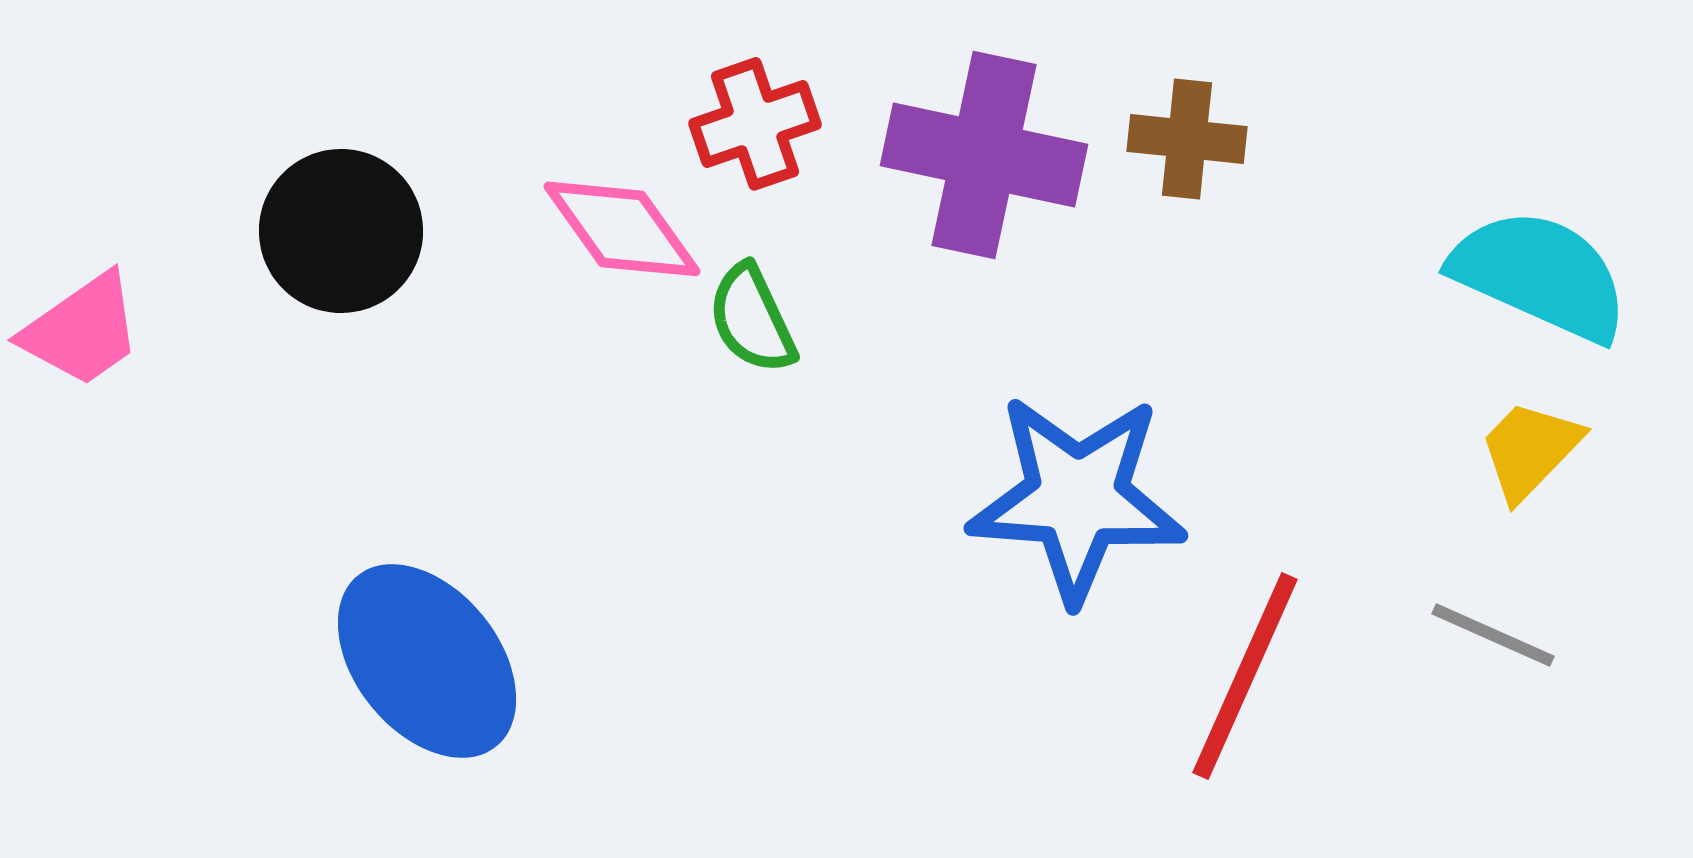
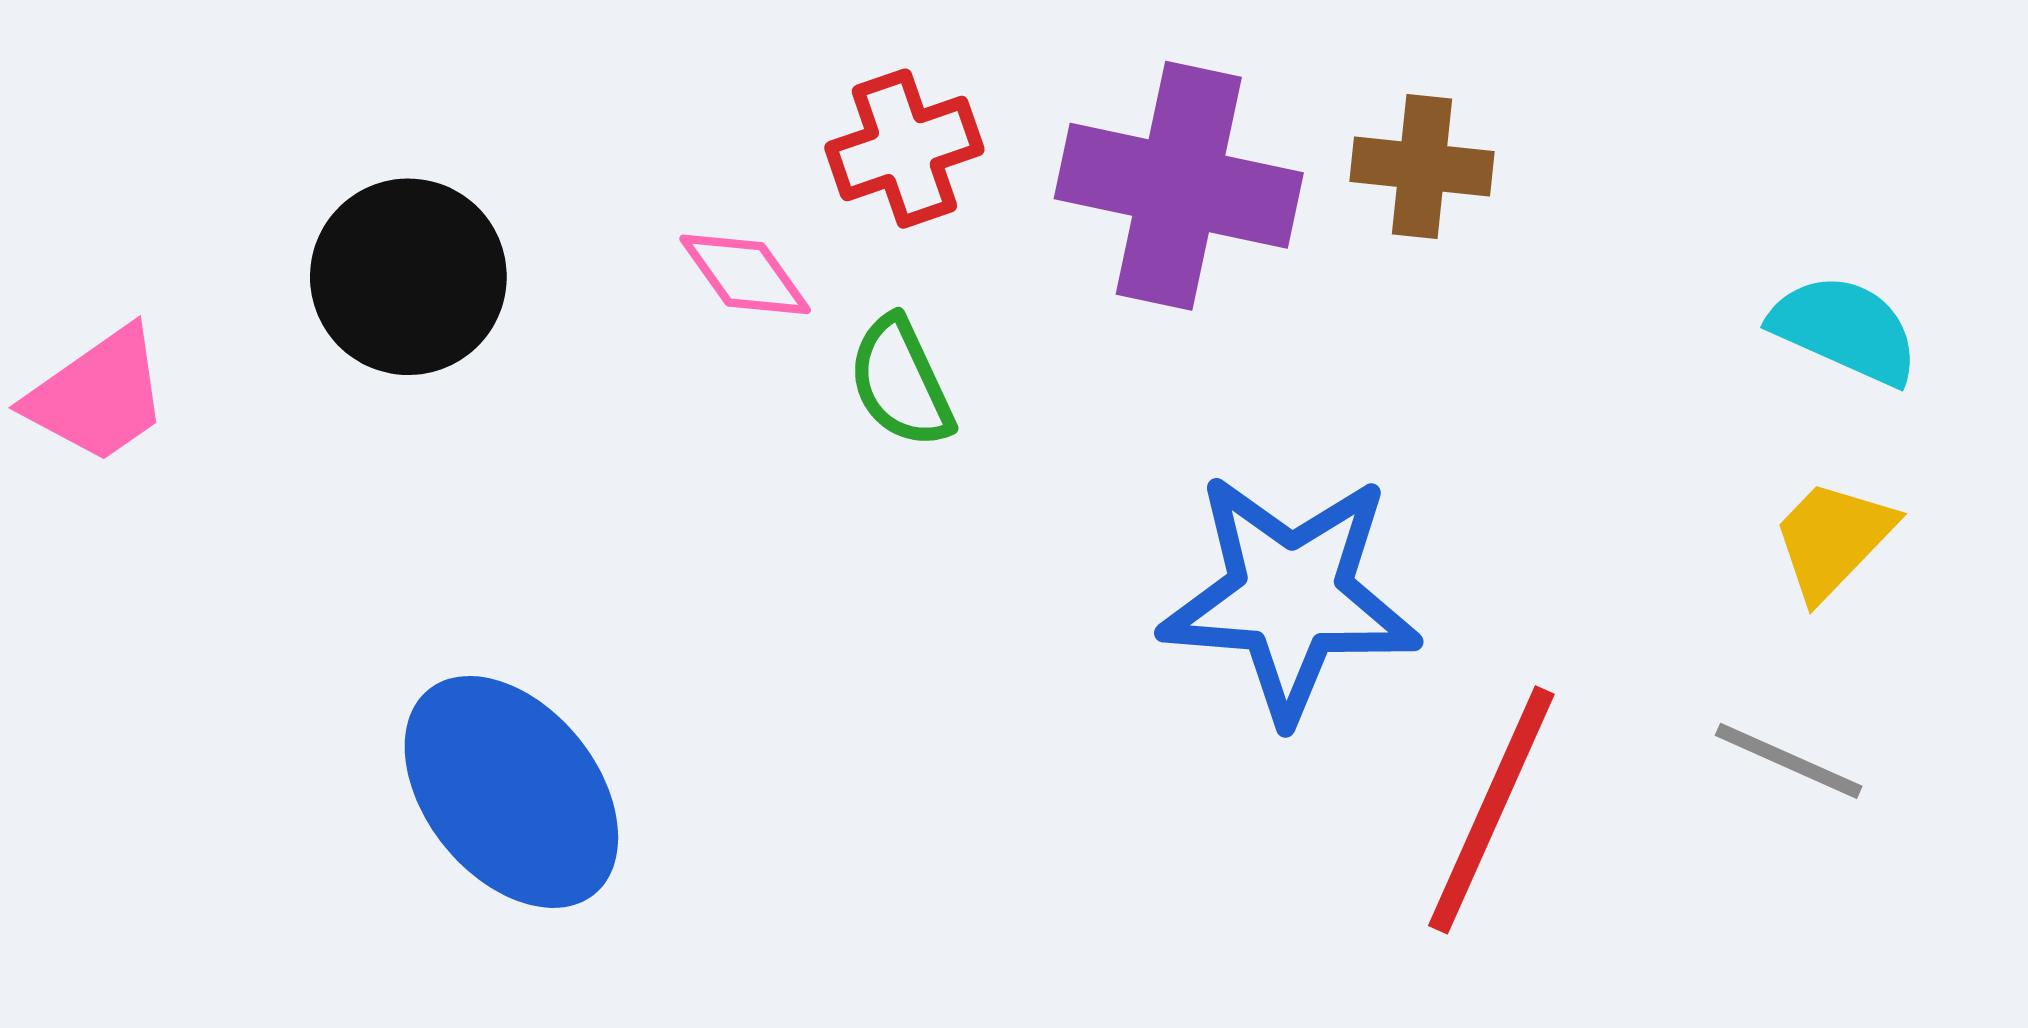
pink diamond: (622, 229) -> (745, 274), size x0.7
cyan semicircle: (1540, 275) -> (1845, 329), size x0.7

